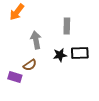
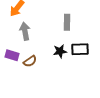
gray arrow: (36, 40) -> (25, 31), moved
purple rectangle: (15, 77) -> (12, 55), moved

